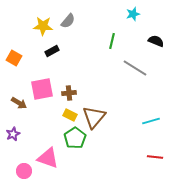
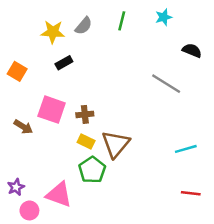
green line: (112, 41) -> (122, 21), moved
pink square: (42, 89) -> (52, 110), turned 30
purple star: (13, 134) -> (16, 187), moved

